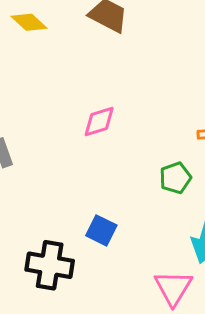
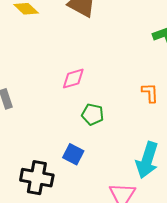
green pentagon: (175, 178) -> (93, 114), moved, turned 30

